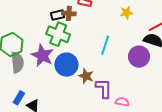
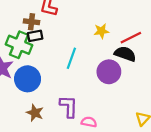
yellow star: (126, 13) -> (101, 31), moved
black rectangle: (58, 15) -> (35, 36), moved
brown star: (86, 76) -> (35, 113), moved

